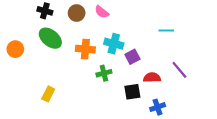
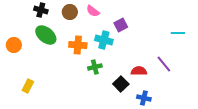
cyan line: (166, 31) -> (178, 33), moved
purple square: (132, 57) -> (121, 25), moved
black square: (132, 92) -> (121, 84), turned -35
yellow rectangle: (48, 94) -> (28, 86), moved
blue cross: (158, 107) -> (144, 98), turned 32

